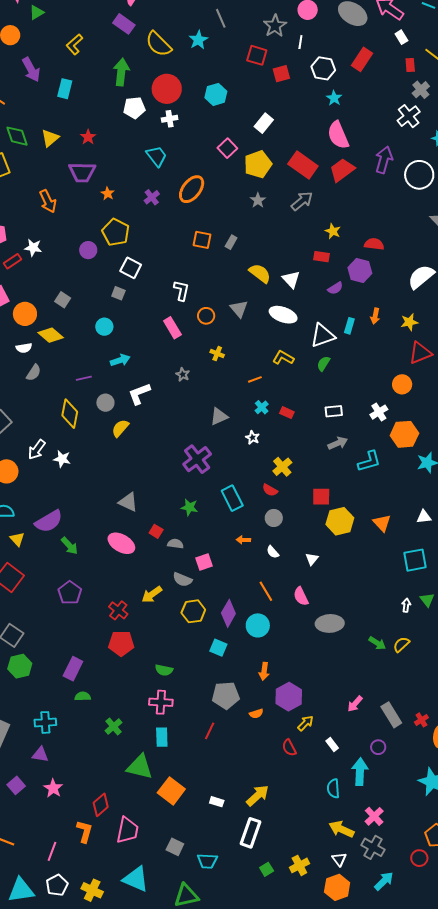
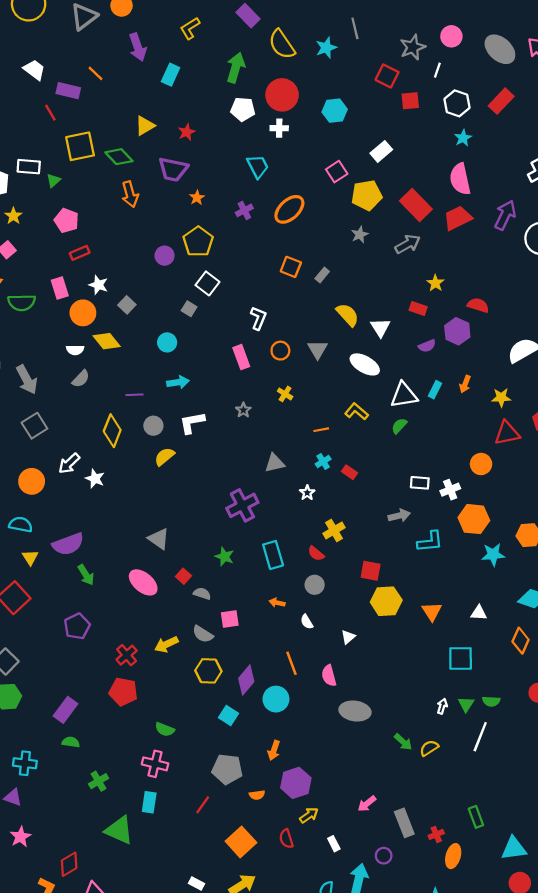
green diamond: (17, 136) -> (119, 157), moved, turned -35
white star: (33, 248) -> (98, 285), moved
white rectangle: (334, 411) -> (420, 483), moved
orange square: (171, 791) -> (241, 842), moved

